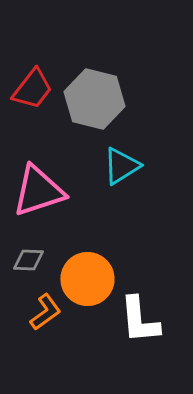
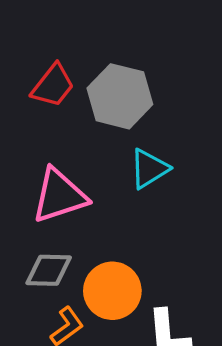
gray diamond: (28, 260) -> (49, 270), size x1.4

